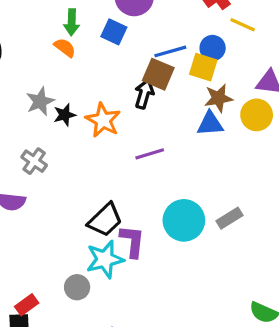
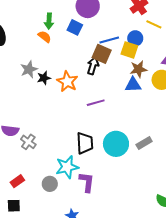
gray cross: (34, 161) -> (28, 142), moved
black trapezoid: (105, 220) -> (85, 143), moved, turned -50
purple L-shape: (132, 241) -> (87, 182), moved
red rectangle: (27, 305) -> (17, 181), moved

